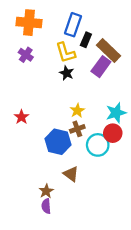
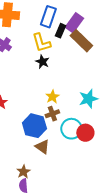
purple rectangle: (101, 67) -> (74, 23), moved
red circle: (113, 133) -> (85, 133), moved
brown triangle: (71, 174) -> (42, 147), moved

